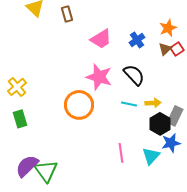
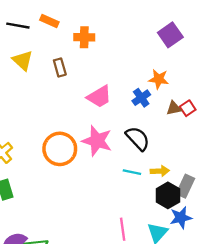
orange star: (168, 28) -> (159, 79), moved, turned 30
brown triangle: (165, 49) -> (174, 108), turned 32
orange circle: (79, 105) -> (60, 149), moved

